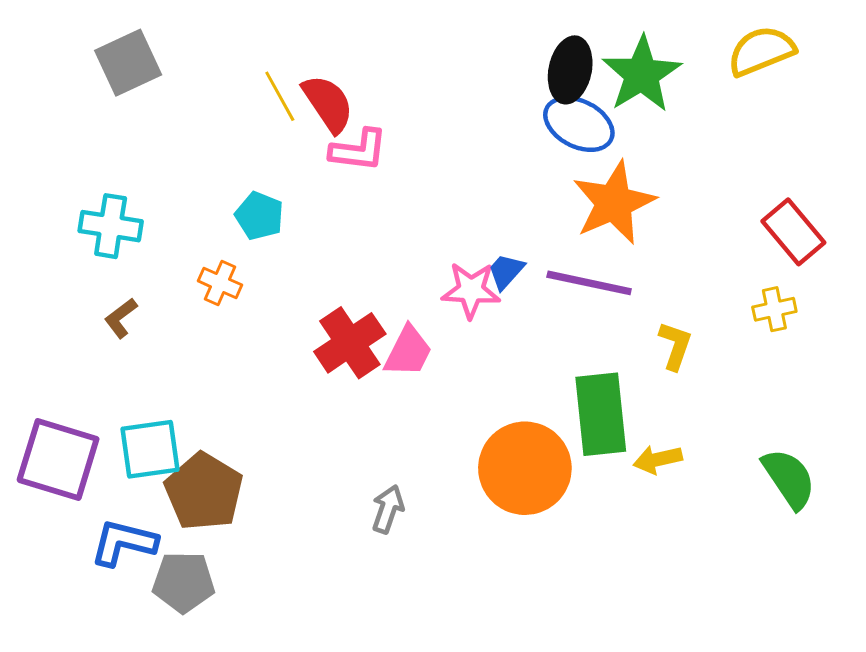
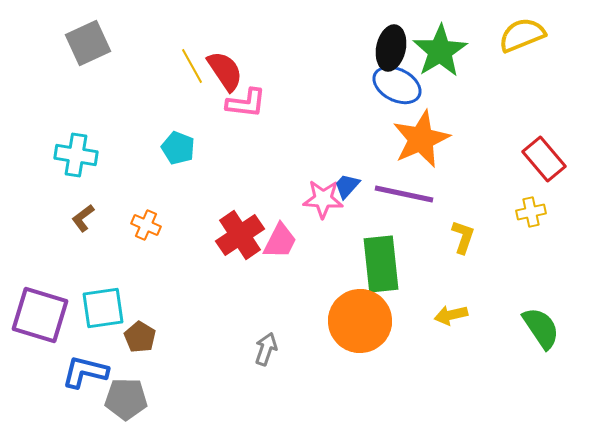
orange cross: (220, 283) -> (146, 225), moved
green rectangle: (601, 414) -> (381, 264), moved
brown pentagon: (204, 492) -> (140, 337), size x0.6

